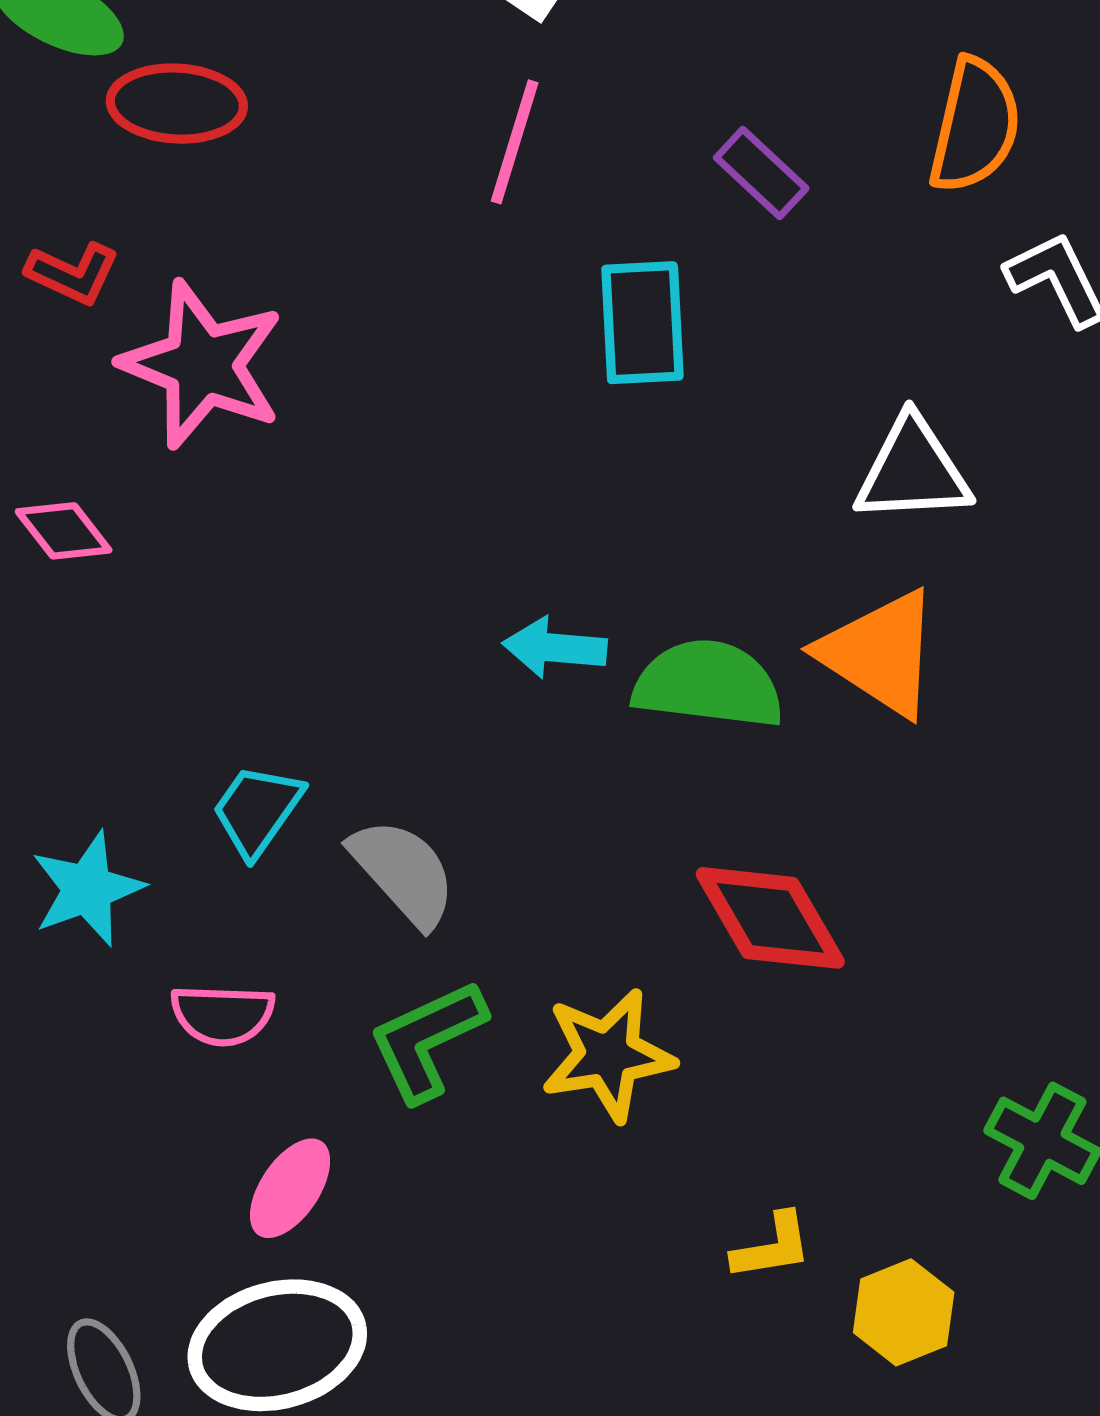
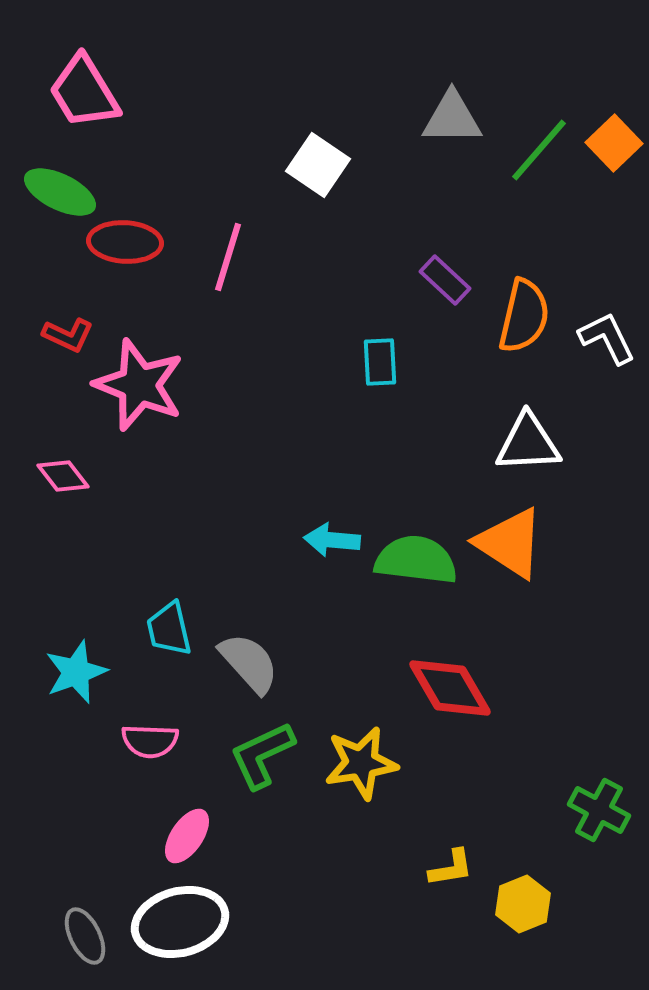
orange semicircle: (975, 125) -> (524, 316), moved
pink line: (515, 142) -> (228, 257), moved
cyan rectangle: (642, 323) -> (380, 362), size x0.7
cyan trapezoid: (257, 810) -> (169, 629), turned -48

